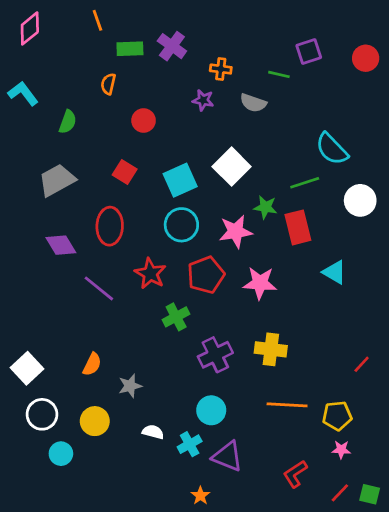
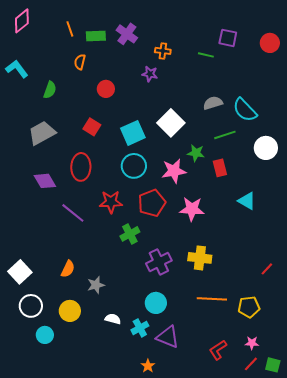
orange line: (97, 20) -> (70, 29), moved
purple square: (309, 51) -> (228, 38), turned 30
gray semicircle: (253, 103) -> (213, 103), moved, turned 144
red rectangle: (298, 227) -> (220, 168), size x0.7
red star: (150, 274) -> (111, 202), turned -30
pink star: (341, 450) -> (252, 343), moved

